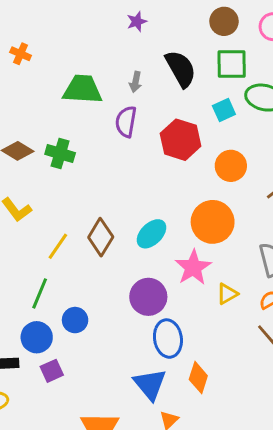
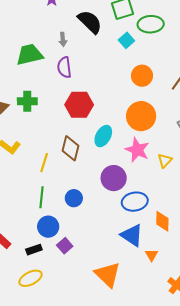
red hexagon: (181, 140) -> (79, 105), moved
blue circle: (75, 320) -> (74, 198), moved
blue ellipse: (168, 339) -> (135, 202), turned -75

